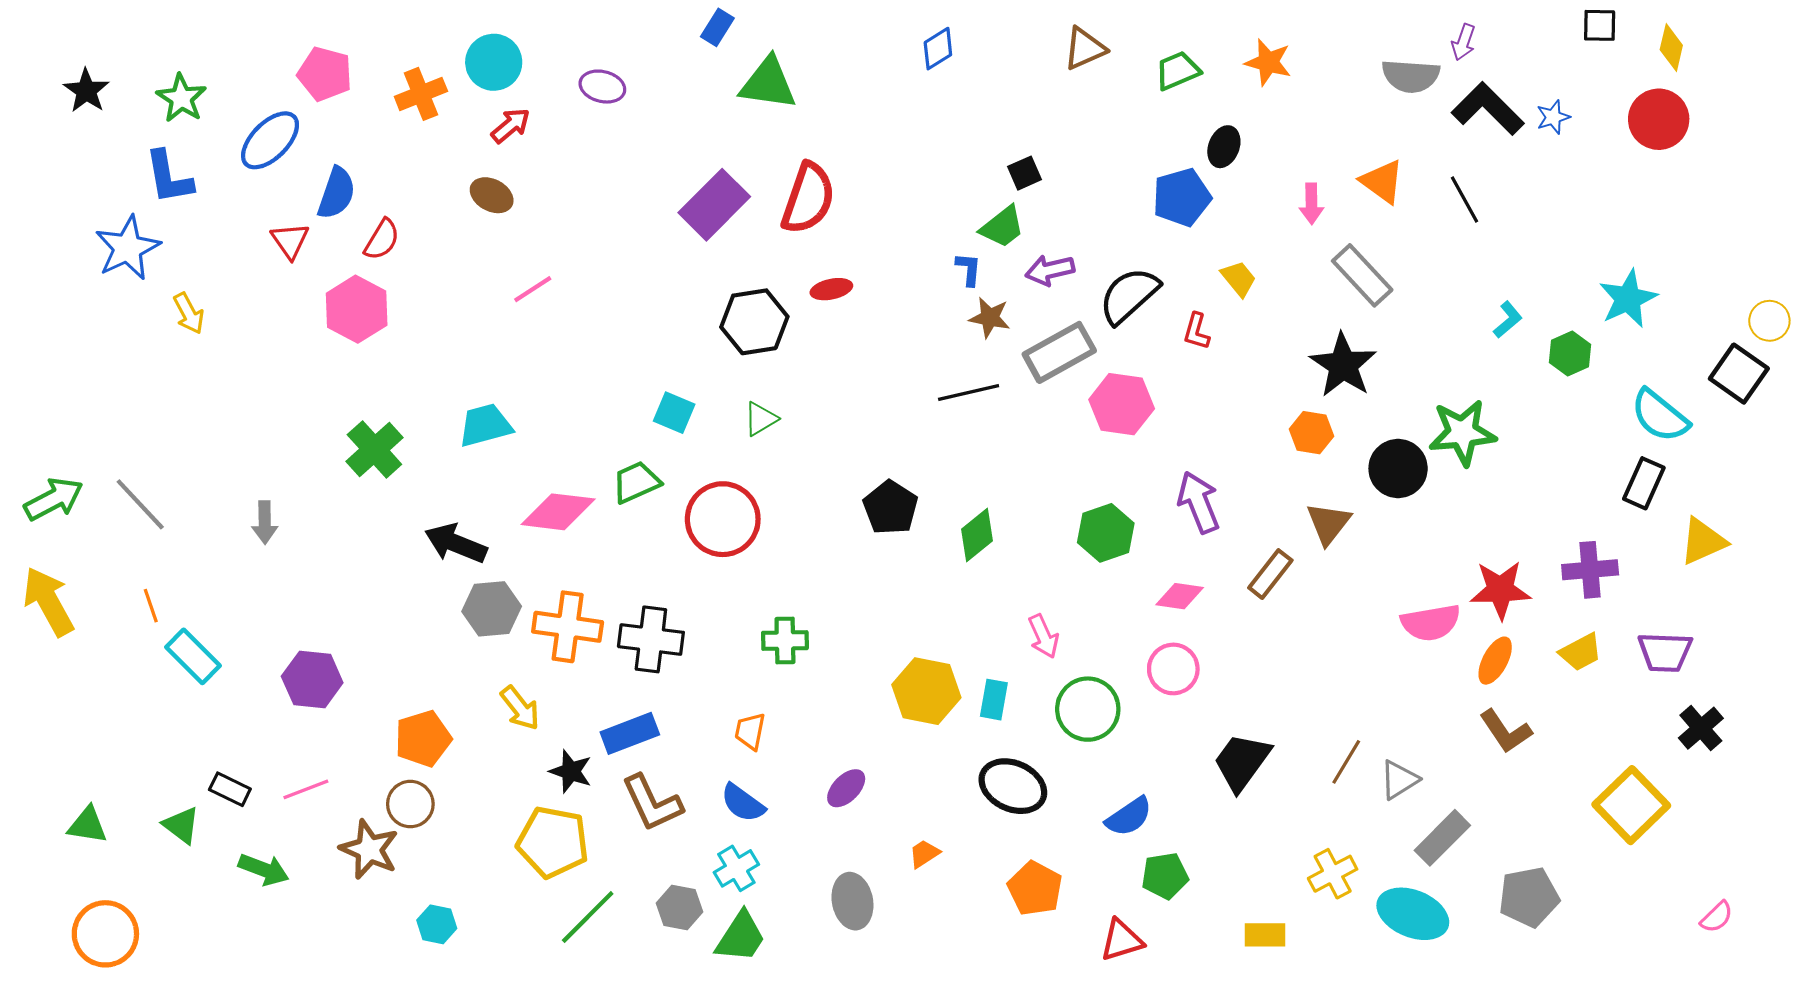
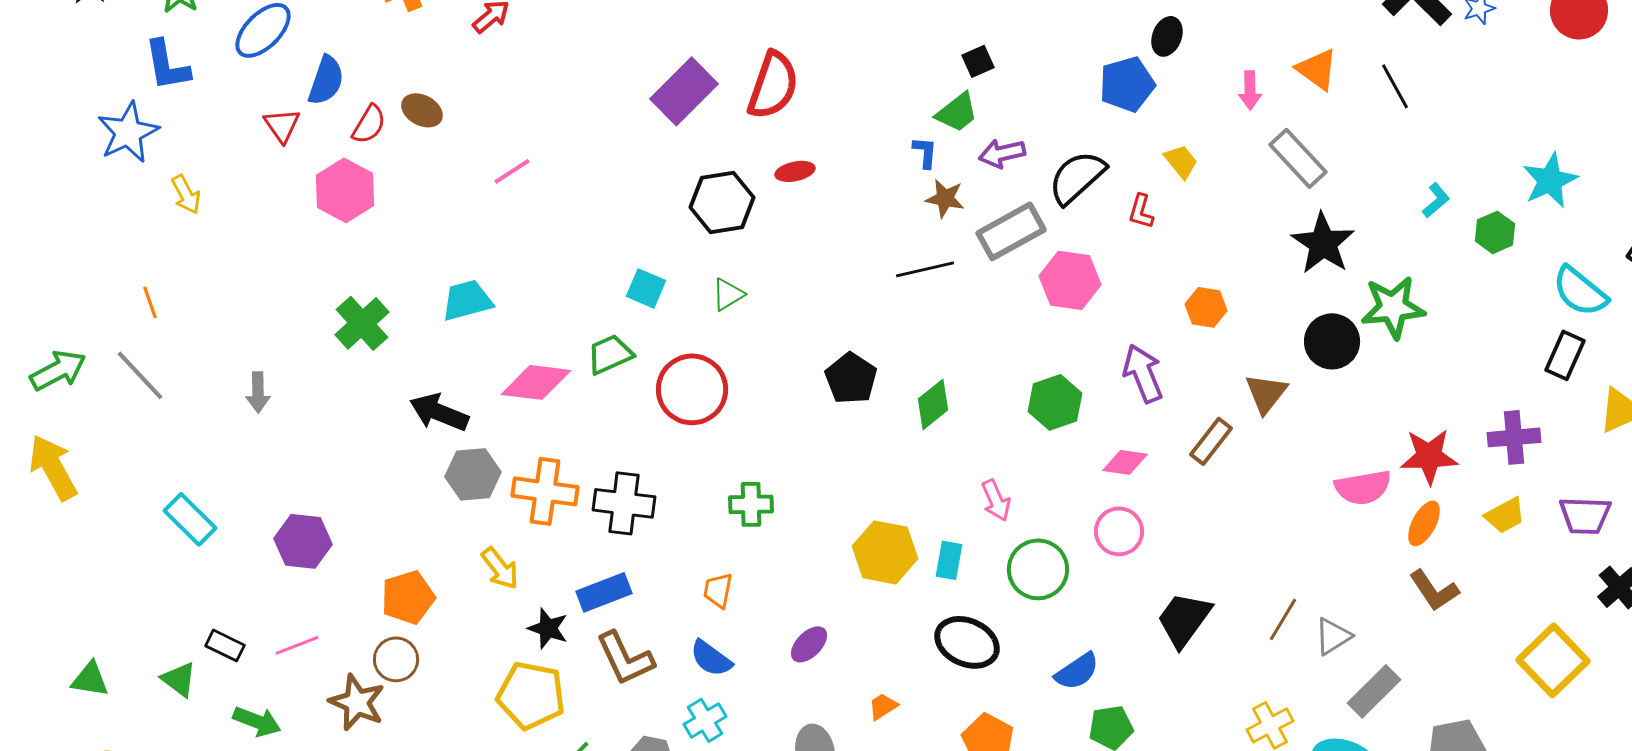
brown ellipse: (492, 195) -> (422, 110), moved
black star: (1343, 365) -> (1323, 243), moved
orange hexagon: (1312, 433) -> (1206, 307), moved
orange line: (151, 606) -> (150, 302), moved

